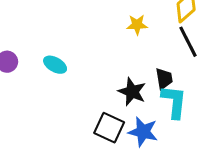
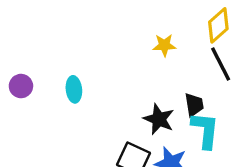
cyan ellipse: (55, 65) -> (74, 89), turned 55

